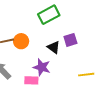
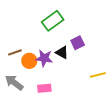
orange circle: (21, 41) -> (29, 61), moved
purple star: (42, 67) -> (44, 58), moved

